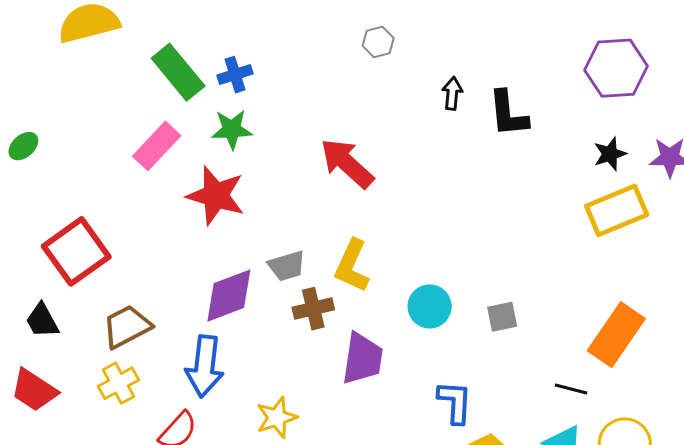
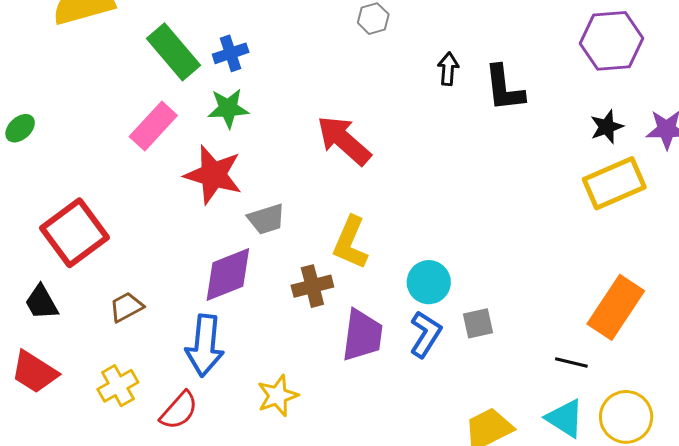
gray trapezoid: (287, 266) -> (266, 219), moved
gray square: (502, 317) -> (478, 323), moved
brown trapezoid: (127, 327) -> (126, 307), size x0.7
yellow cross: (118, 383) -> (118, 386), moved
blue L-shape: (455, 402) -> (425, 334), moved, turned 30

